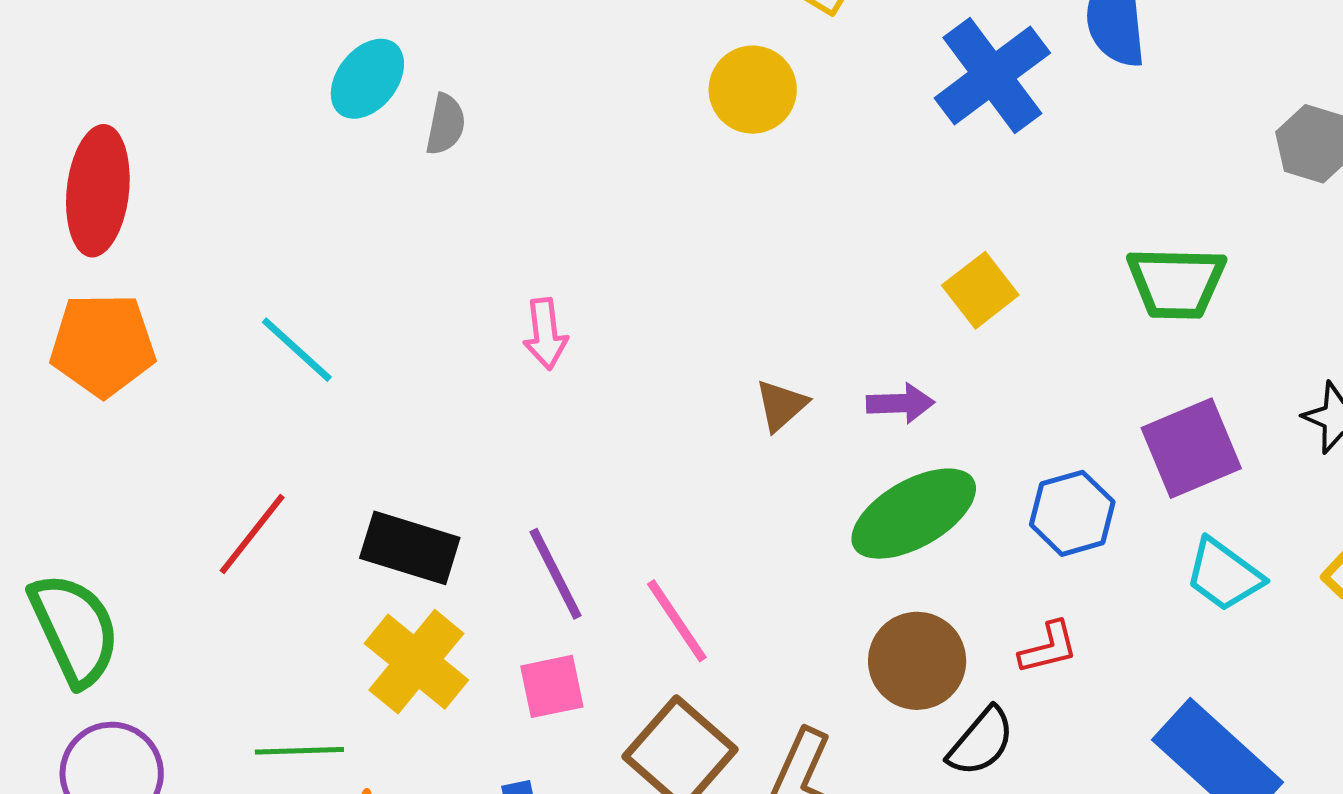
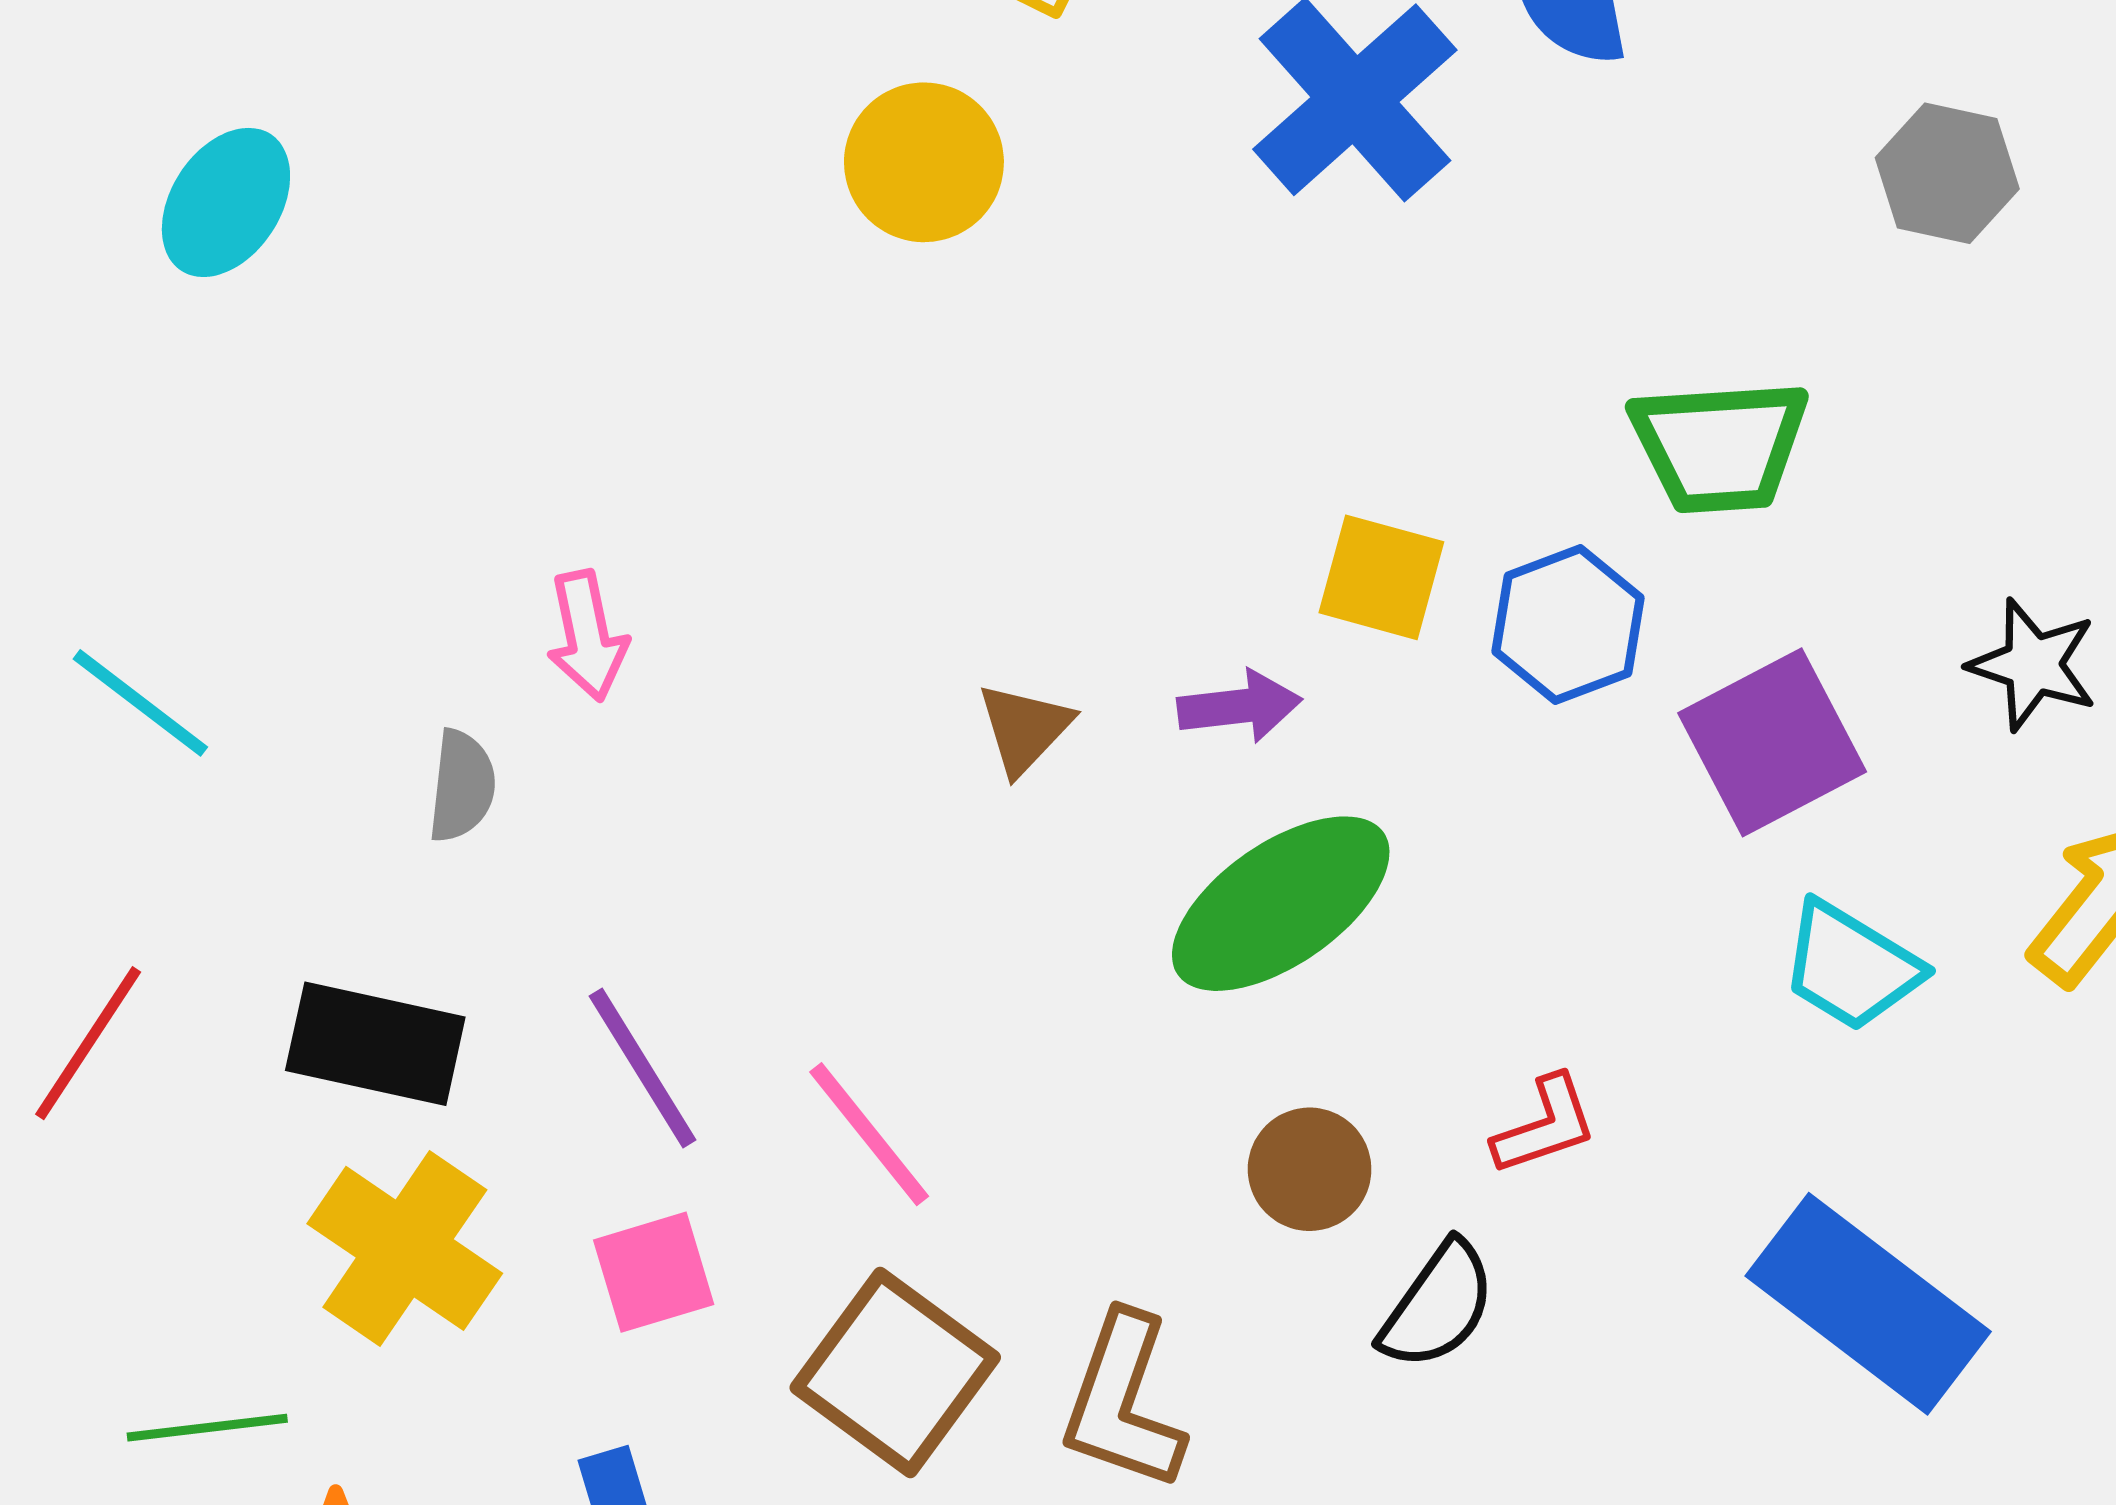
gray semicircle: (446, 124) -> (462, 786), moved
yellow square: (980, 290) -> (1381, 577), moved, turned -32
blue hexagon: (1072, 513) -> (1568, 625), moved
brown circle: (917, 661) -> (1310, 1169), size x0.7

